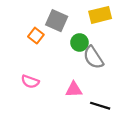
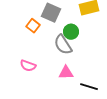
gray semicircle: (93, 57) -> (63, 45), moved

